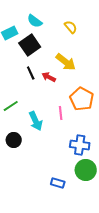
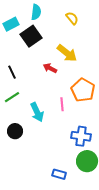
cyan semicircle: (35, 21) -> (36, 12), turned -119
black line: (31, 73) -> (12, 72), moved

